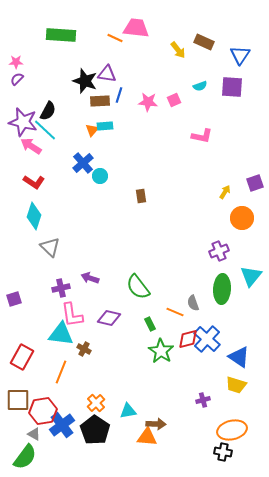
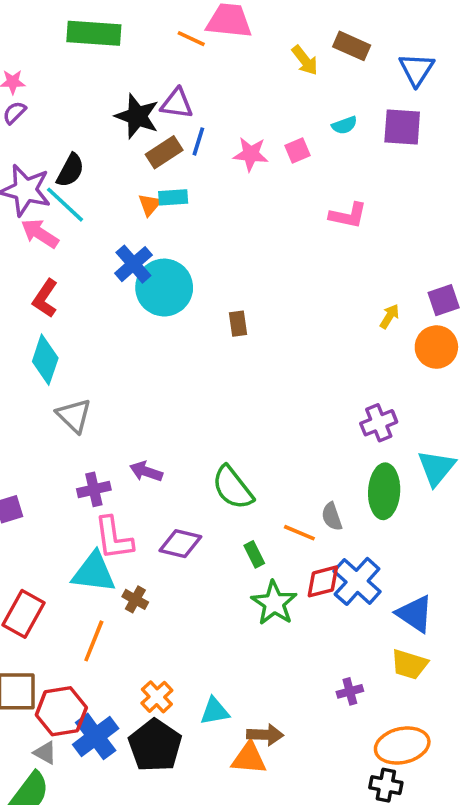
brown rectangle: (100, 101) -> (164, 152), turned -30
cyan circle: (100, 176) -> (164, 288), size x2.0
red L-shape: (34, 182) -> (45, 298), turned 90
orange circle: (242, 218) -> (436, 347), moved

